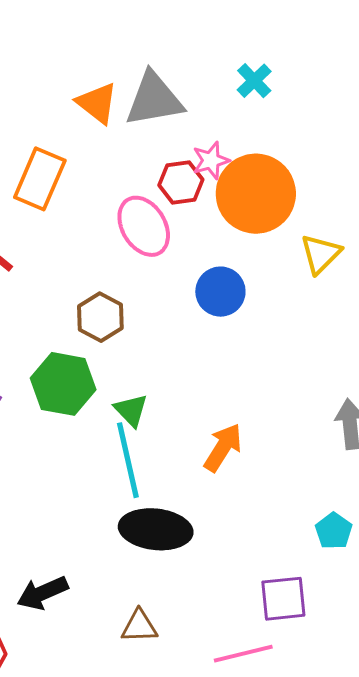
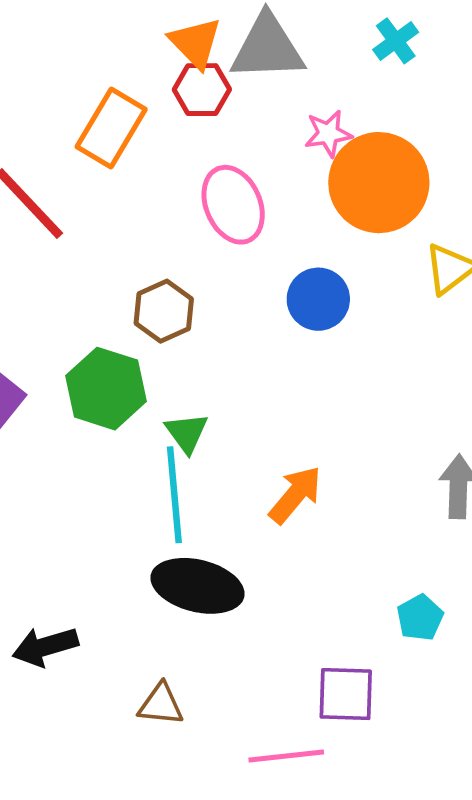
red hexagon: (181, 182) -> (202, 90), moved

